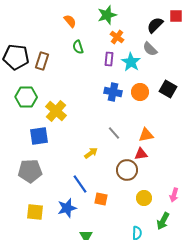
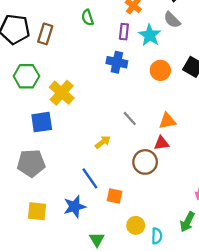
blue cross: (113, 92) -> (117, 62), moved
yellow circle: (144, 198) -> (136, 225), moved

